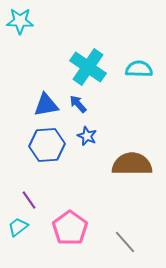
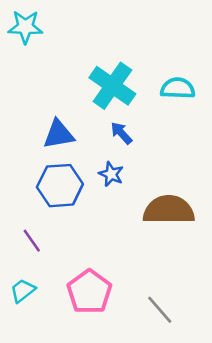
blue arrow: (78, 104) -> (121, 133), moved
purple line: (29, 200) -> (32, 241), moved

